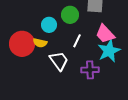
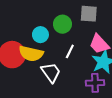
yellow semicircle: (40, 43) -> (31, 54), size x1.6
purple cross: (90, 70) -> (95, 83), moved

